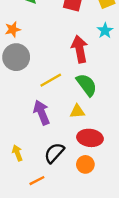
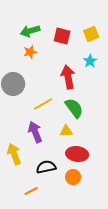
orange star: (13, 29) -> (30, 52), moved
yellow arrow: (17, 153) -> (14, 154), moved, size x1.5
black semicircle: (54, 153) -> (46, 167), turned 36

